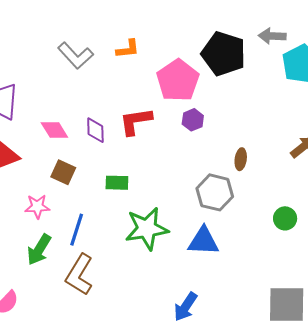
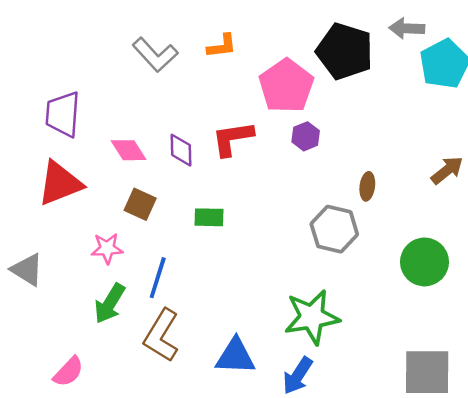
green circle: (285, 218) -> (425, 262), size x1.6
green star: (147, 229) -> (312, 317), moved
blue triangle: (203, 241) -> (235, 356), moved

